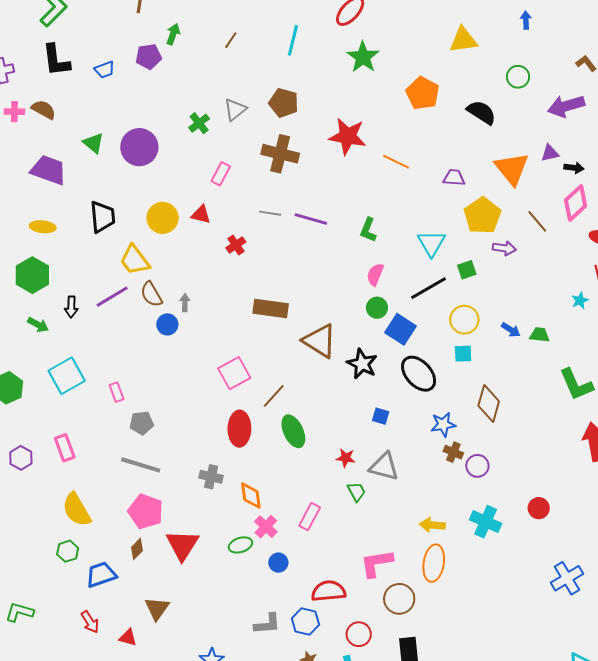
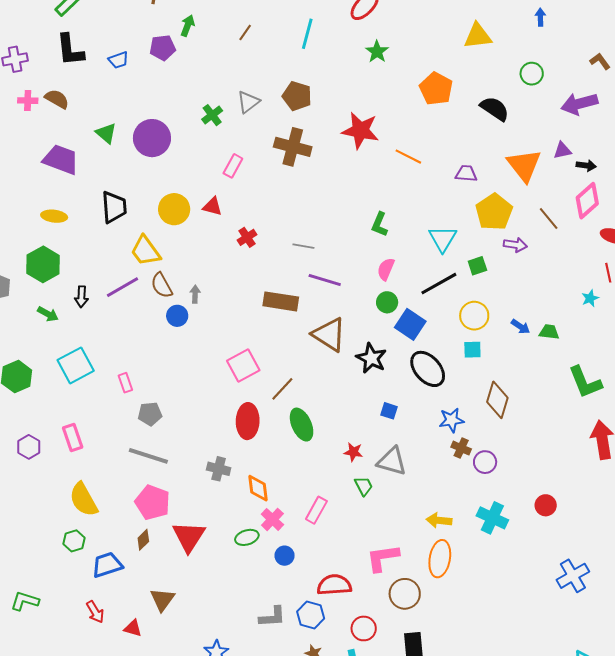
green star: (363, 57) -> (377, 52), size x0.7
gray line: (270, 213) -> (303, 246), moved
purple line: (311, 219) -> (325, 280), moved

